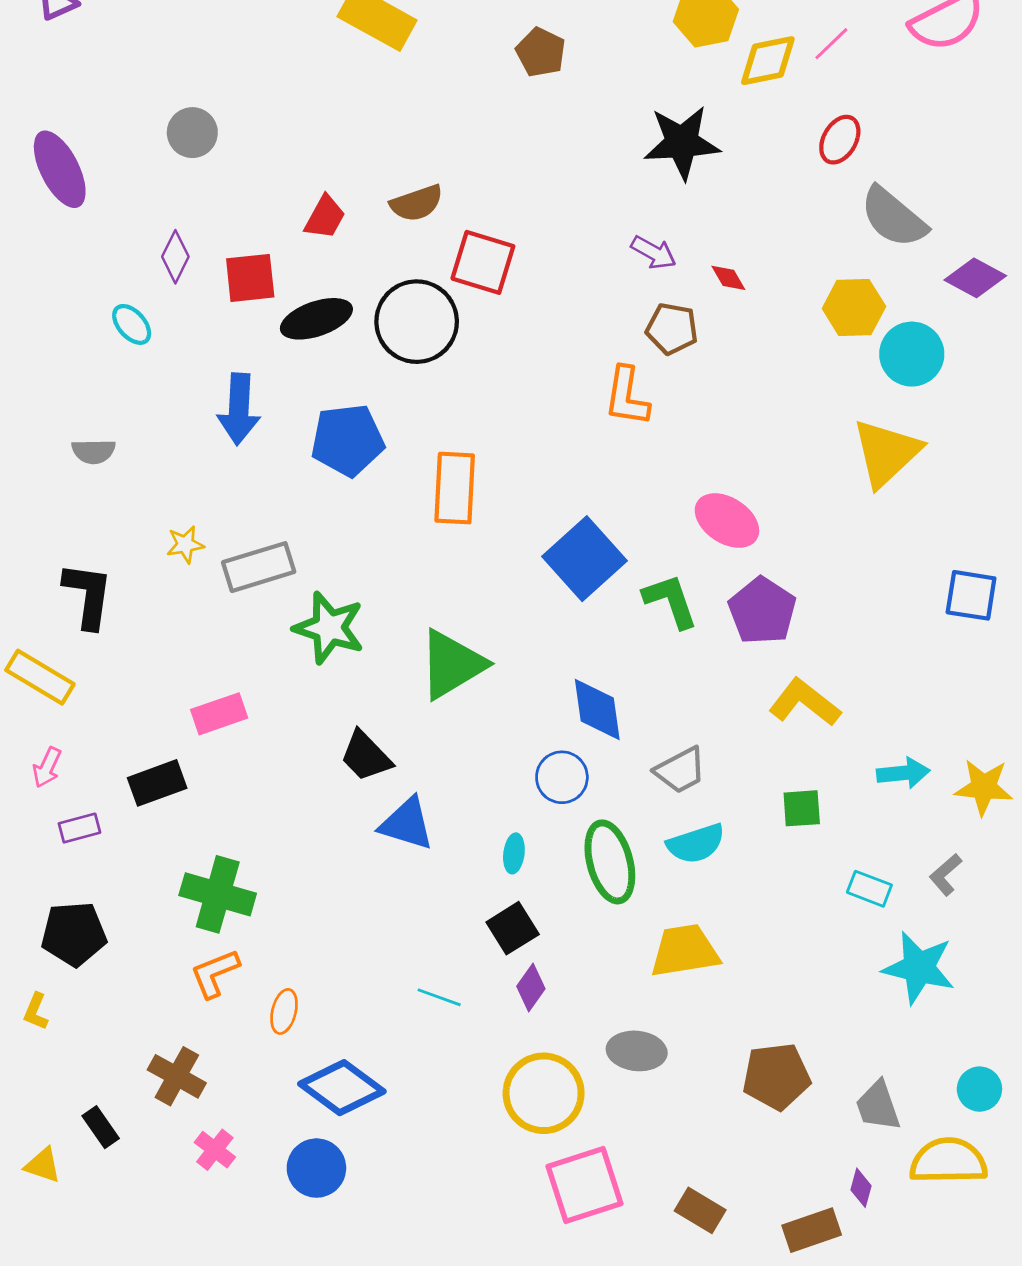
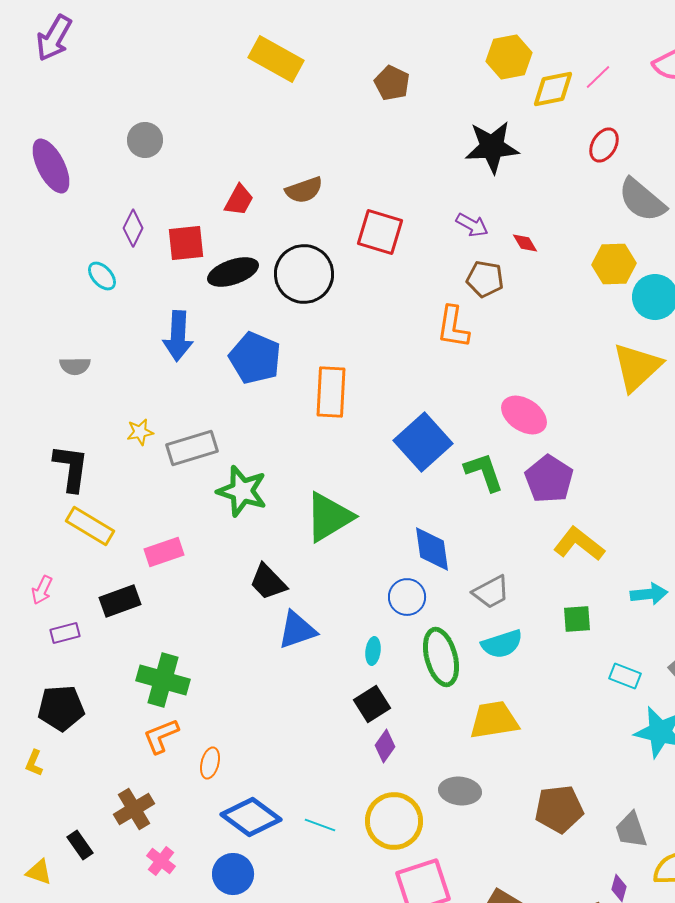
red square: (483, 262) -> (380, 232), moved
blue pentagon: (347, 440) -> (255, 358), turned 30
yellow rectangle: (40, 677) -> (90, 526), moved
blue triangle: (407, 824) -> (297, 630), turned -36
cyan line: (439, 997) -> (320, 825), moved
brown cross: (177, 1076) -> (134, 809), turned 30

